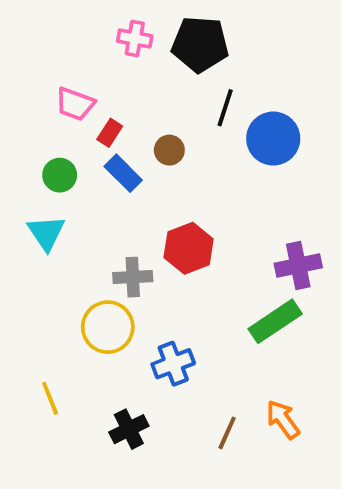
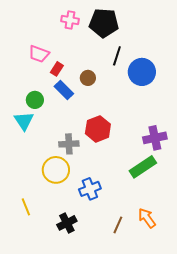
green circle: (60, 175) -> (35, 100), moved

